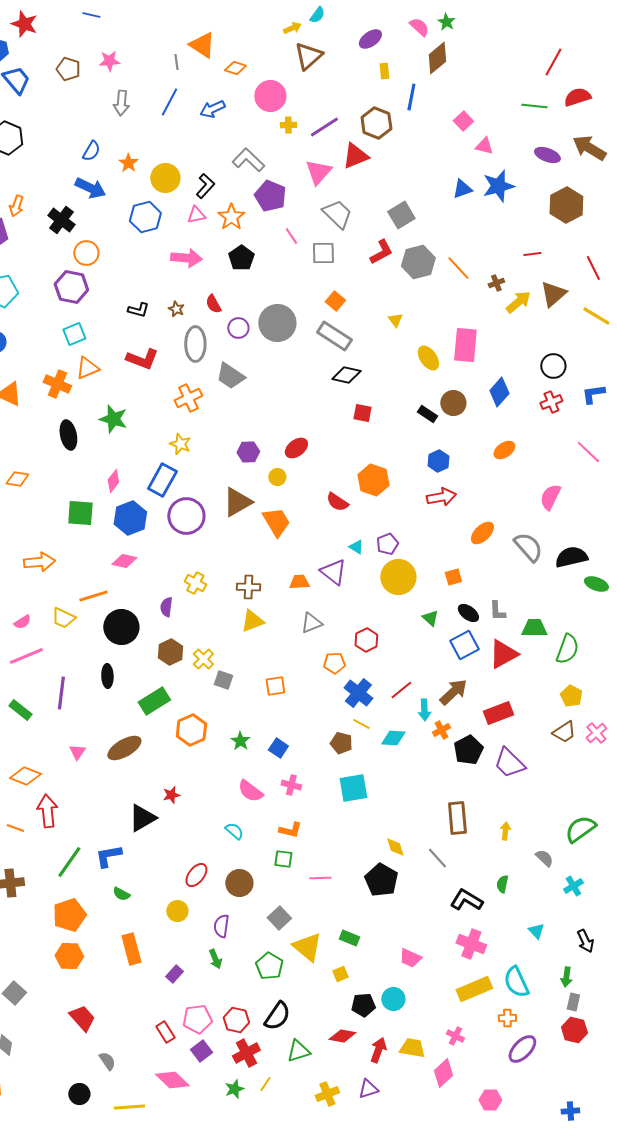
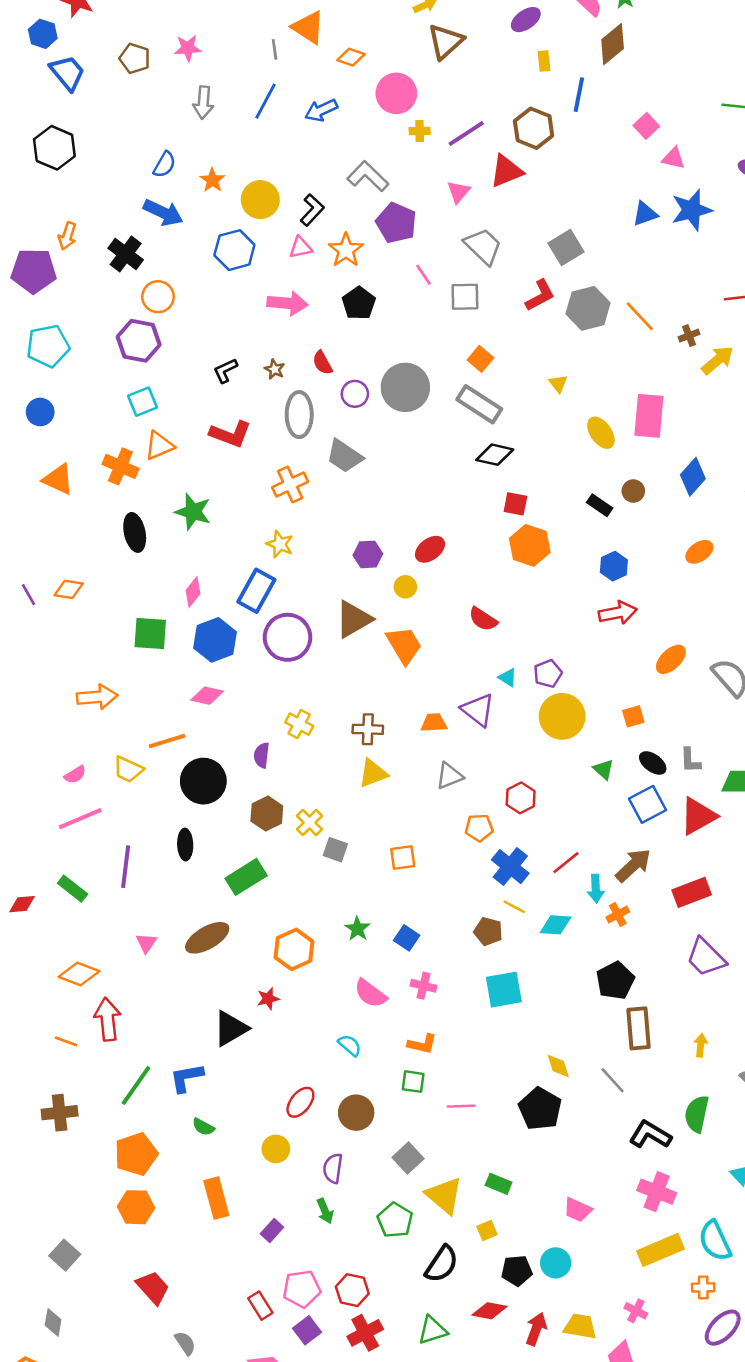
pink triangle: (318, 172) -> (458, 192), size x0.7
black L-shape: (138, 310) -> (225, 371), turned 140
brown circle: (453, 403) -> (633, 491), size x0.7
orange hexagon: (373, 480) -> (530, 545), moved
orange hexagon: (191, 730) -> (294, 949), moved
black pentagon: (468, 750) -> (615, 981), moved
green semicircle: (502, 884) -> (697, 1114), size x1.6
black semicircle: (277, 1016) -> (442, 1264), moved

